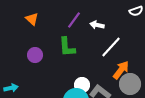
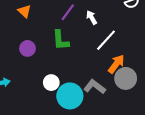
white arrow: (97, 25) -> (92, 17), turned 48
white circle: (82, 85) -> (51, 83), moved

